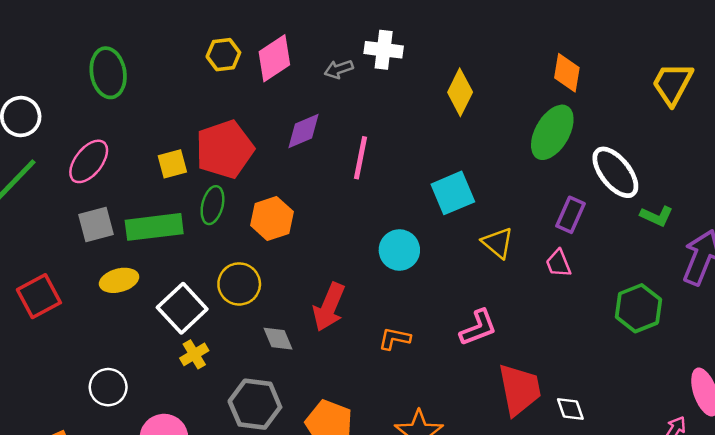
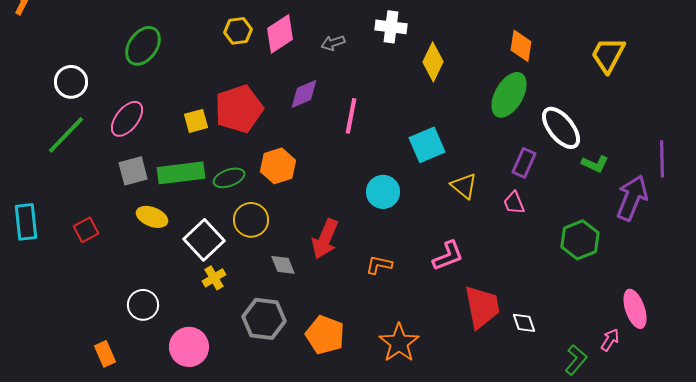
white cross: (384, 50) -> (391, 27), moved
green ellipse: (108, 73) -> (143, 46), turned 45
green ellipse: (212, 205) -> (229, 178), moved, turned 56
yellow ellipse: (119, 280) -> (152, 217), turned 36
red square: (39, 296) -> (86, 230), size x0.7

